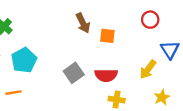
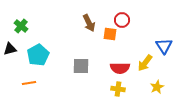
red circle: (150, 20) -> (122, 20), moved
gray square: (74, 73) -> (81, 66), turned 36
red semicircle: (106, 75) -> (120, 68), moved

